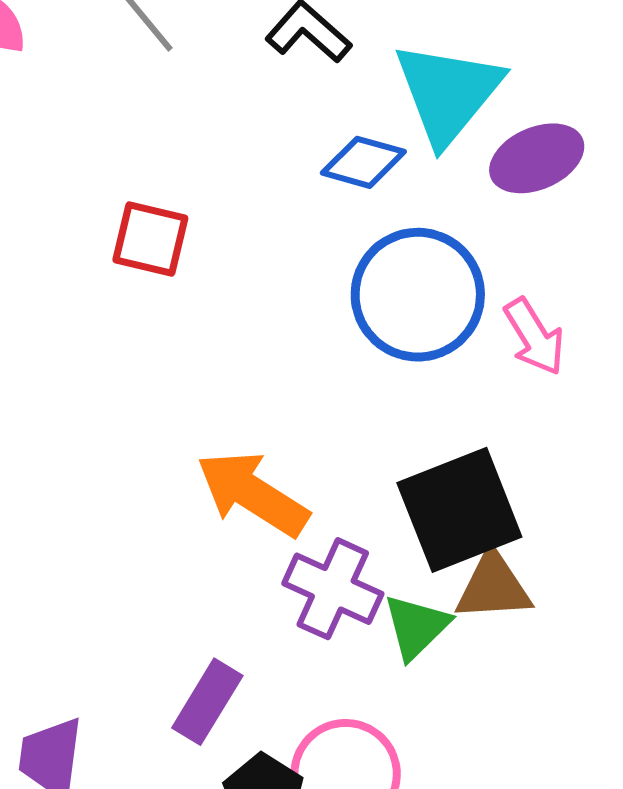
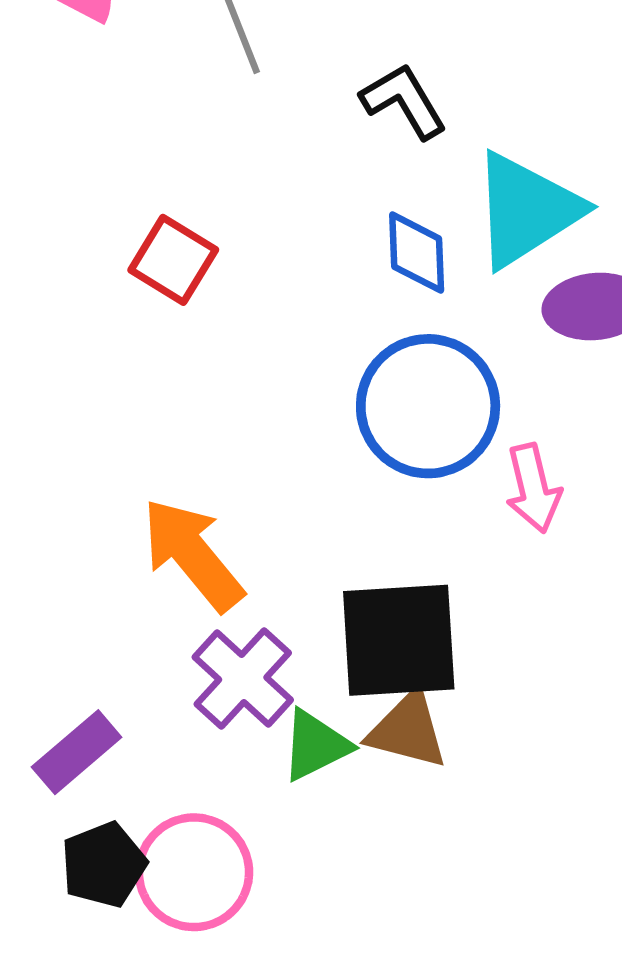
blue diamond: (363, 162) -> (417, 253), turned 54

